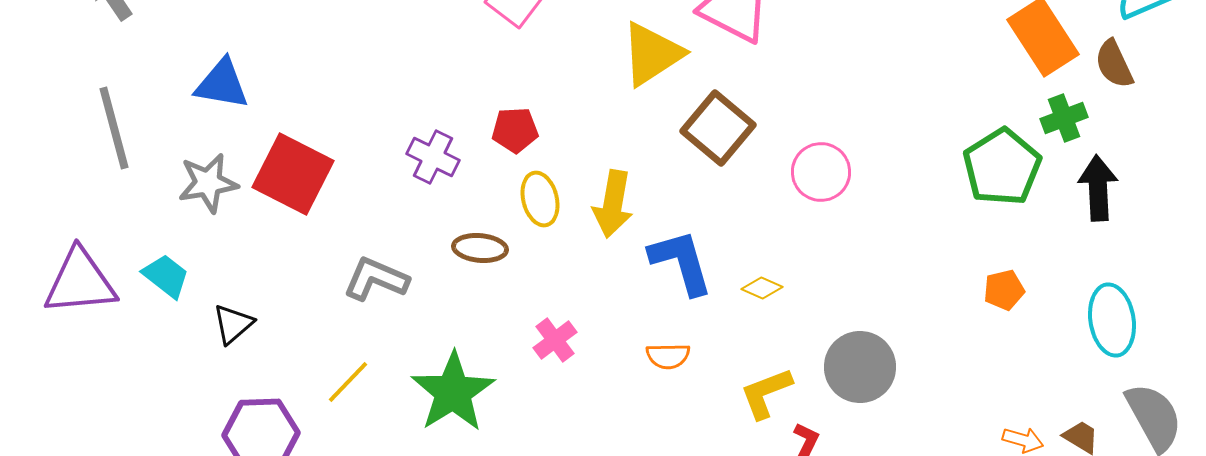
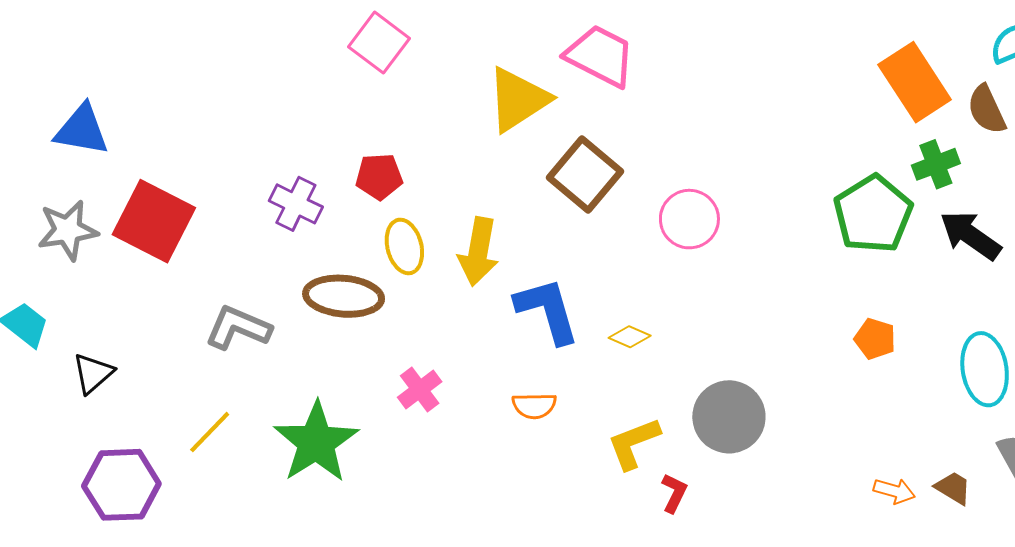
black arrow: (1098, 188) -> (970, 235), turned -52
brown ellipse: (480, 248) -> (344, 296), size x1.4
orange pentagon: (1004, 290) -> (875, 339), turned 30

